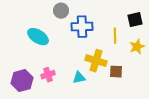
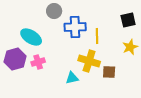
yellow line: (115, 36) -> (97, 36), moved
pink cross: (48, 75) -> (38, 62), moved
purple hexagon: (22, 81) -> (15, 59), moved

